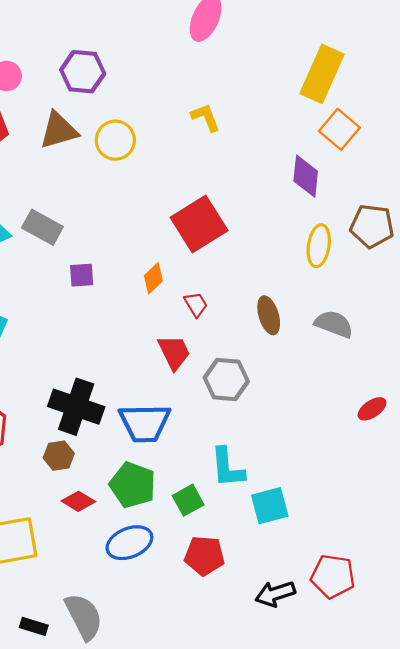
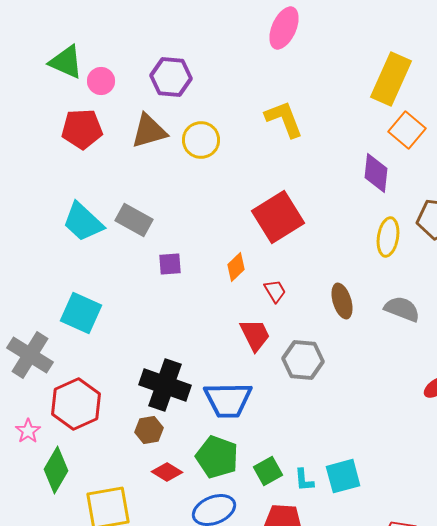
yellow L-shape: (206, 117) -> (284, 119), size x1.4
cyan L-shape: (227, 468) -> (304, 480), moved, size x0.6

